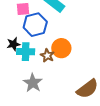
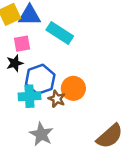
blue hexagon: (35, 25) -> (40, 79), moved
black star: (14, 44) -> (15, 63), moved

